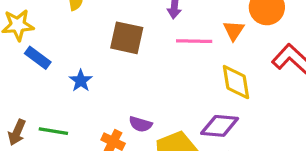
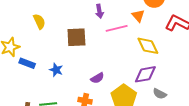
purple semicircle: (140, 124) -> (97, 78), moved, turned -32

